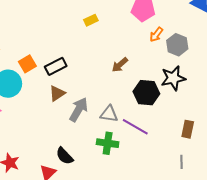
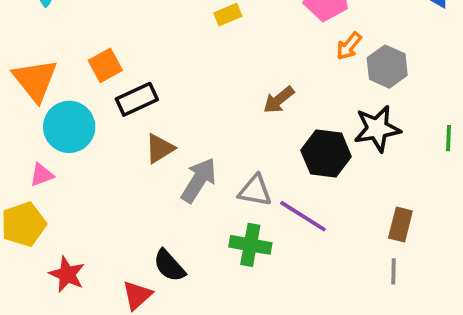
orange square: (27, 64) -> (105, 65), moved
black rectangle: (56, 66) -> (137, 99), moved
gray line: (182, 162) -> (393, 271), moved

